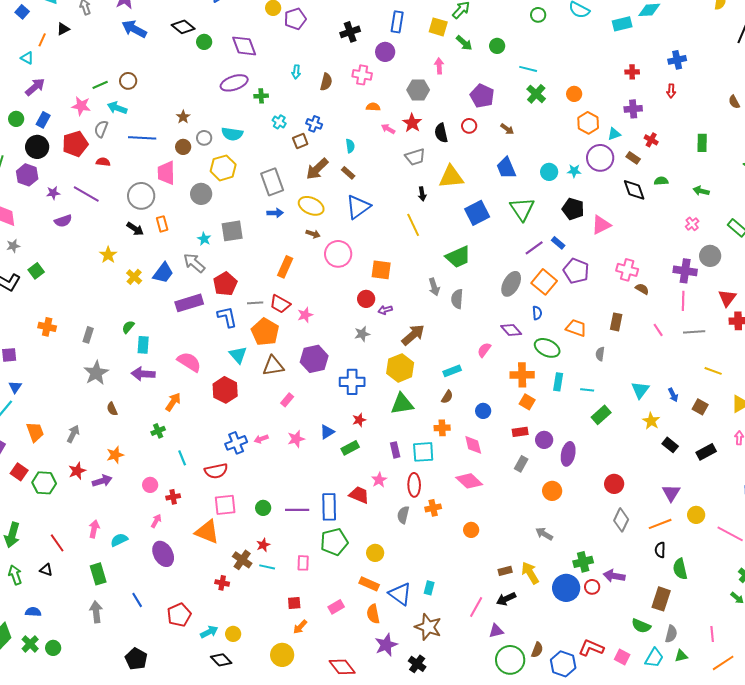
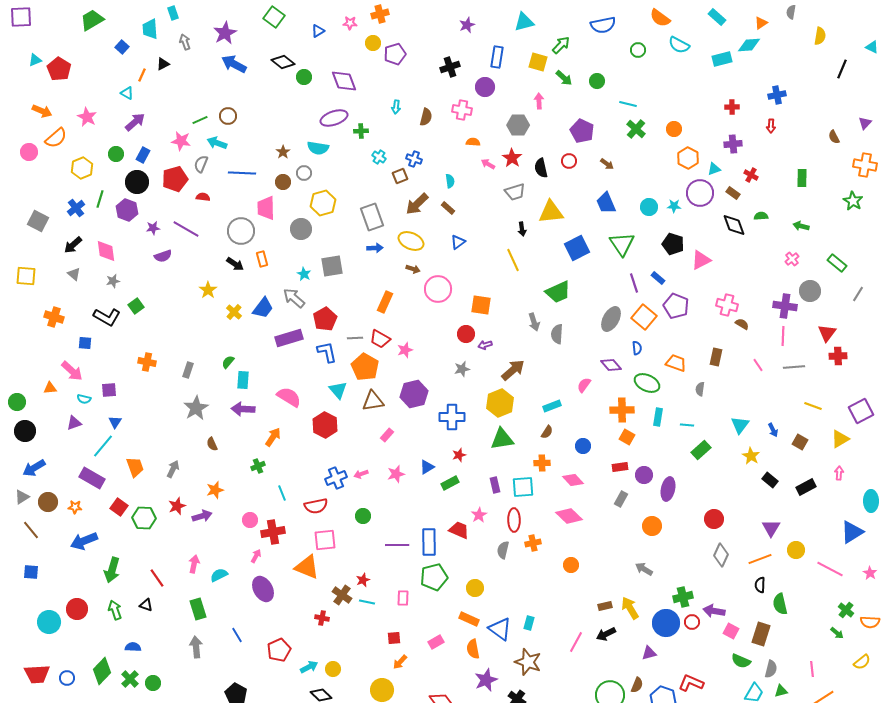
cyan semicircle: (232, 134) -> (318, 148), moved
blue triangle: (358, 207) -> (458, 242), size x0.6
purple line: (534, 248) -> (634, 283), turned -72
pink diamond: (473, 445) -> (573, 480), turned -30
red cross: (173, 497) -> (273, 532), size x1.6
green circle: (263, 508) -> (363, 516), moved
purple triangle: (496, 631) -> (649, 653), moved
pink square: (622, 657) -> (731, 631), moved

